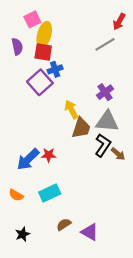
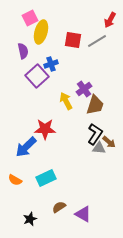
purple semicircle: (17, 47) -> (23, 51), moved
red square: (43, 52) -> (73, 40), moved
purple cross: (105, 92) -> (84, 89), moved
gray triangle: (107, 121) -> (99, 148), moved, size x0.6
brown trapezoid: (81, 128) -> (95, 105), moved
red star: (49, 155) -> (45, 129), moved, size x1.5
black star: (23, 234) -> (30, 219), moved

